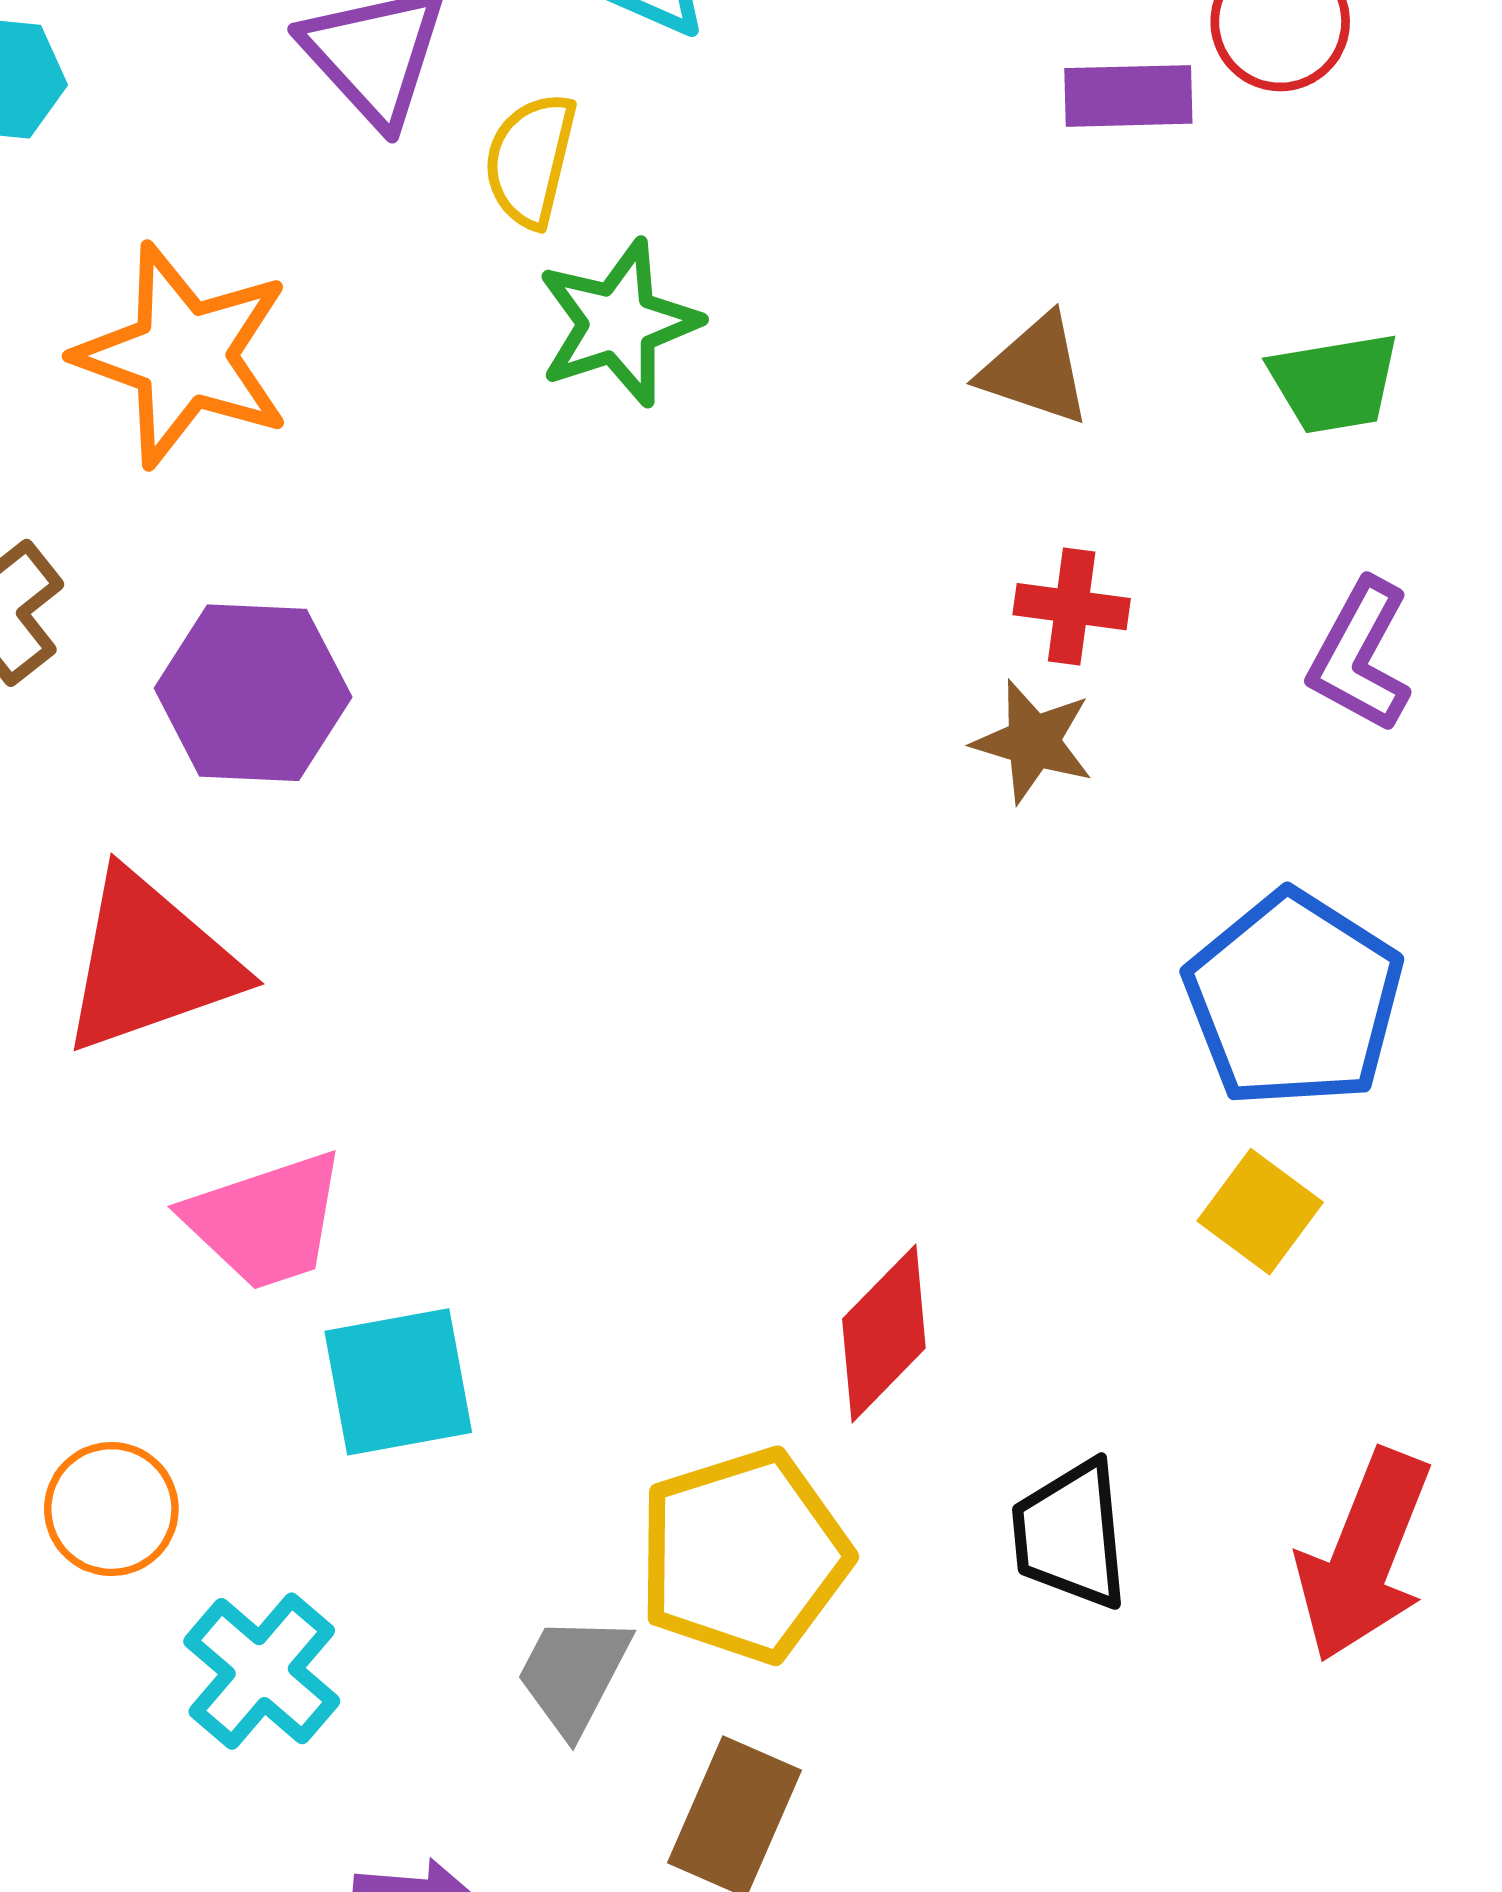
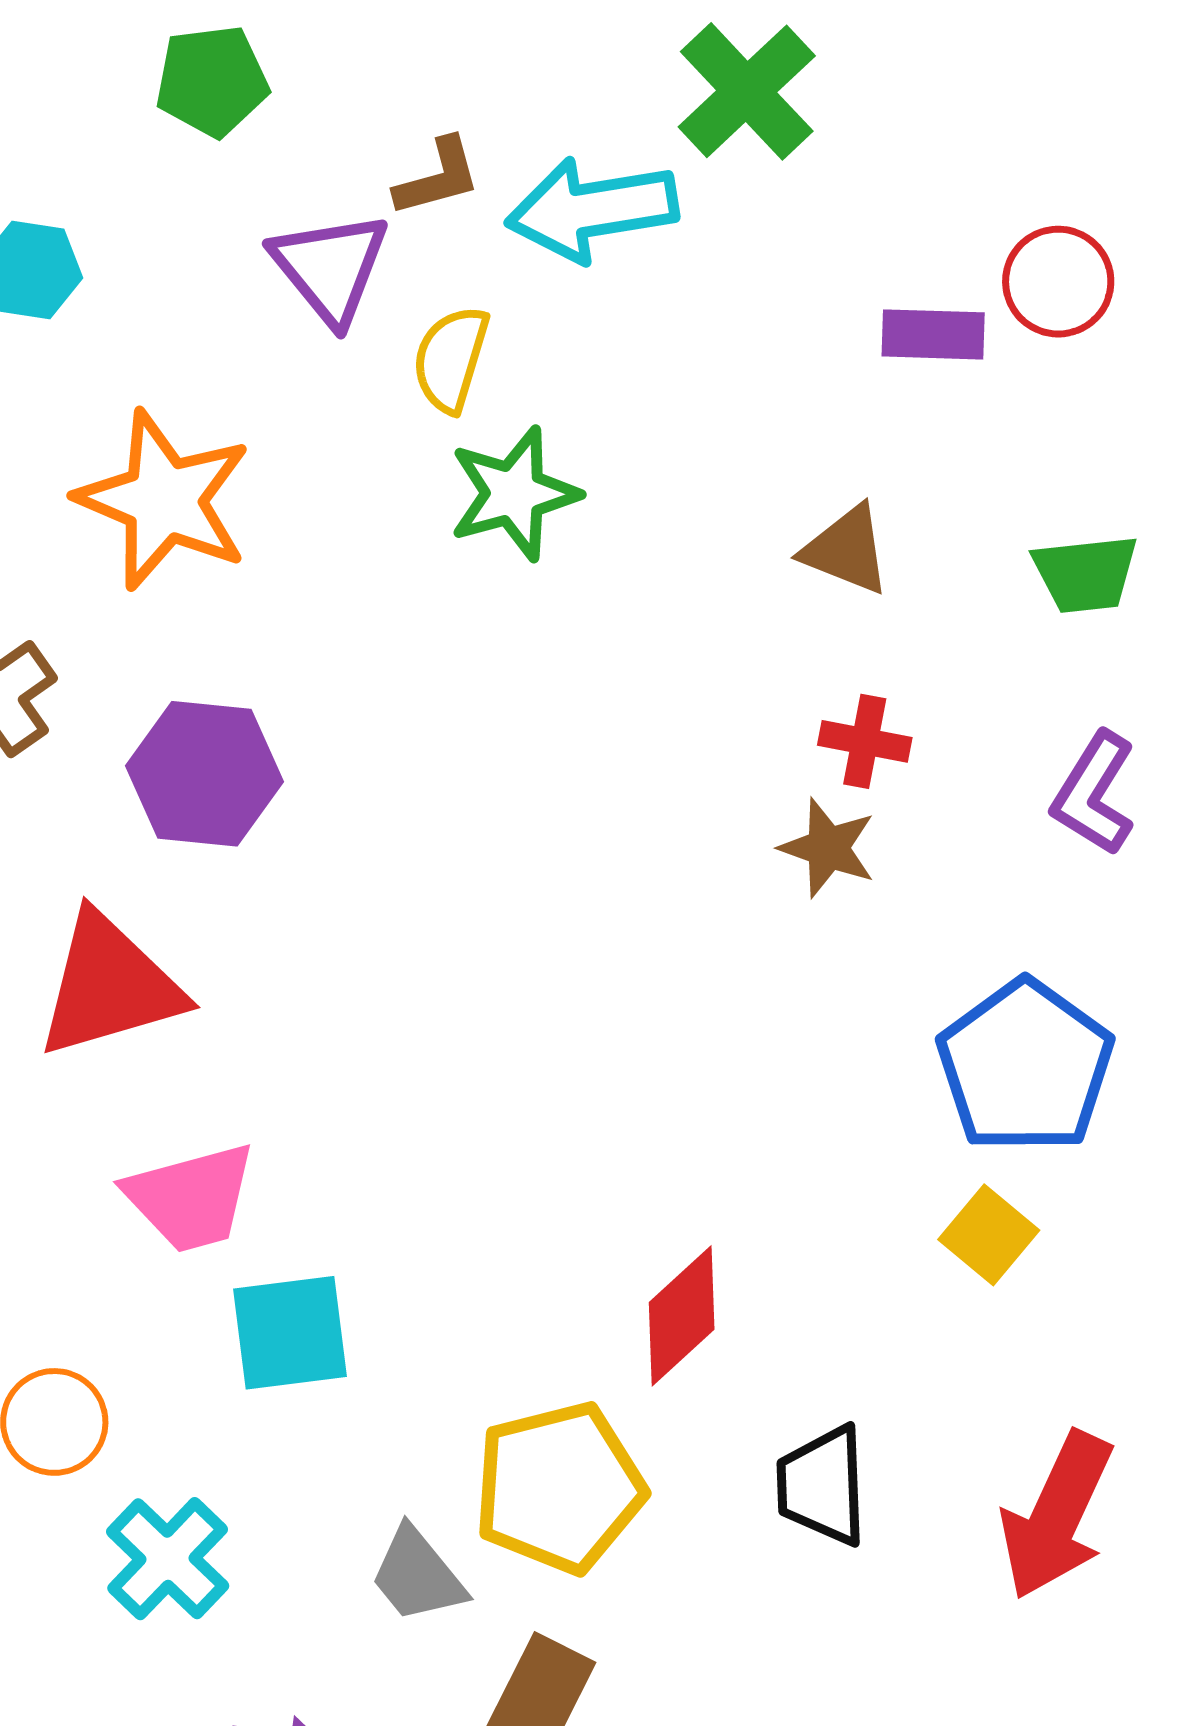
gray trapezoid: (573, 1674) -> (417, 1575), turned -70

